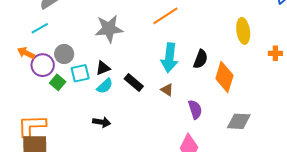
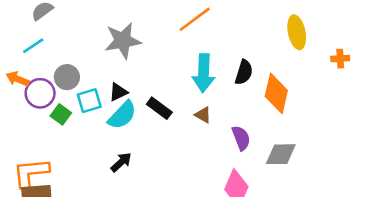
cyan semicircle: (105, 86) -> (122, 115), size x1.4
gray diamond: (239, 121) -> (281, 154), moved
black arrow: (102, 122) -> (121, 162), turned -48

